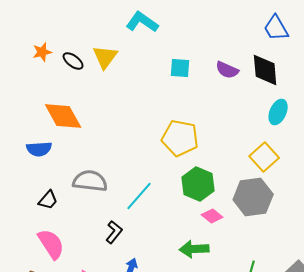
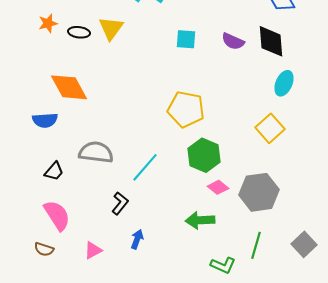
black ellipse: (73, 61) -> (79, 32), turned -30
gray hexagon: (253, 197) -> (259, 192), moved

